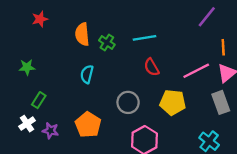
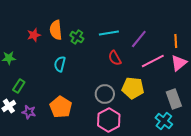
purple line: (207, 17) -> (139, 39), moved
red star: (40, 19) -> (34, 35), moved
gray circle: (128, 102) -> (105, 94), moved
gray rectangle: (221, 102) -> (174, 99), moved

